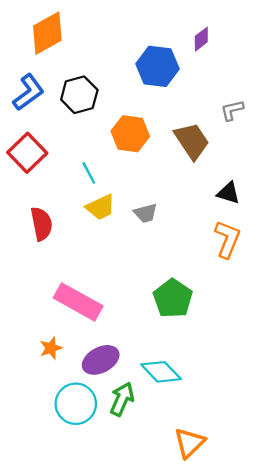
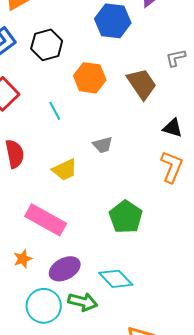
yellow trapezoid: (101, 207) -> (65, 170), moved
green arrow: (122, 399) -> (83, 302), turned 80

